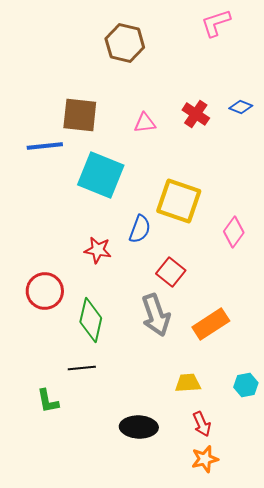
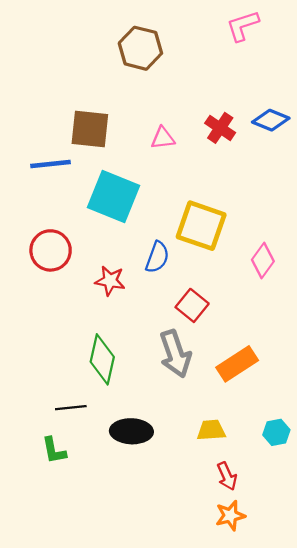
blue diamond: (241, 107) -> (271, 120), size x1.4
red circle: (45, 291) -> (51, 250), moved
black line: (82, 368) -> (71, 408), moved
black ellipse: (139, 427) -> (131, 431), moved

